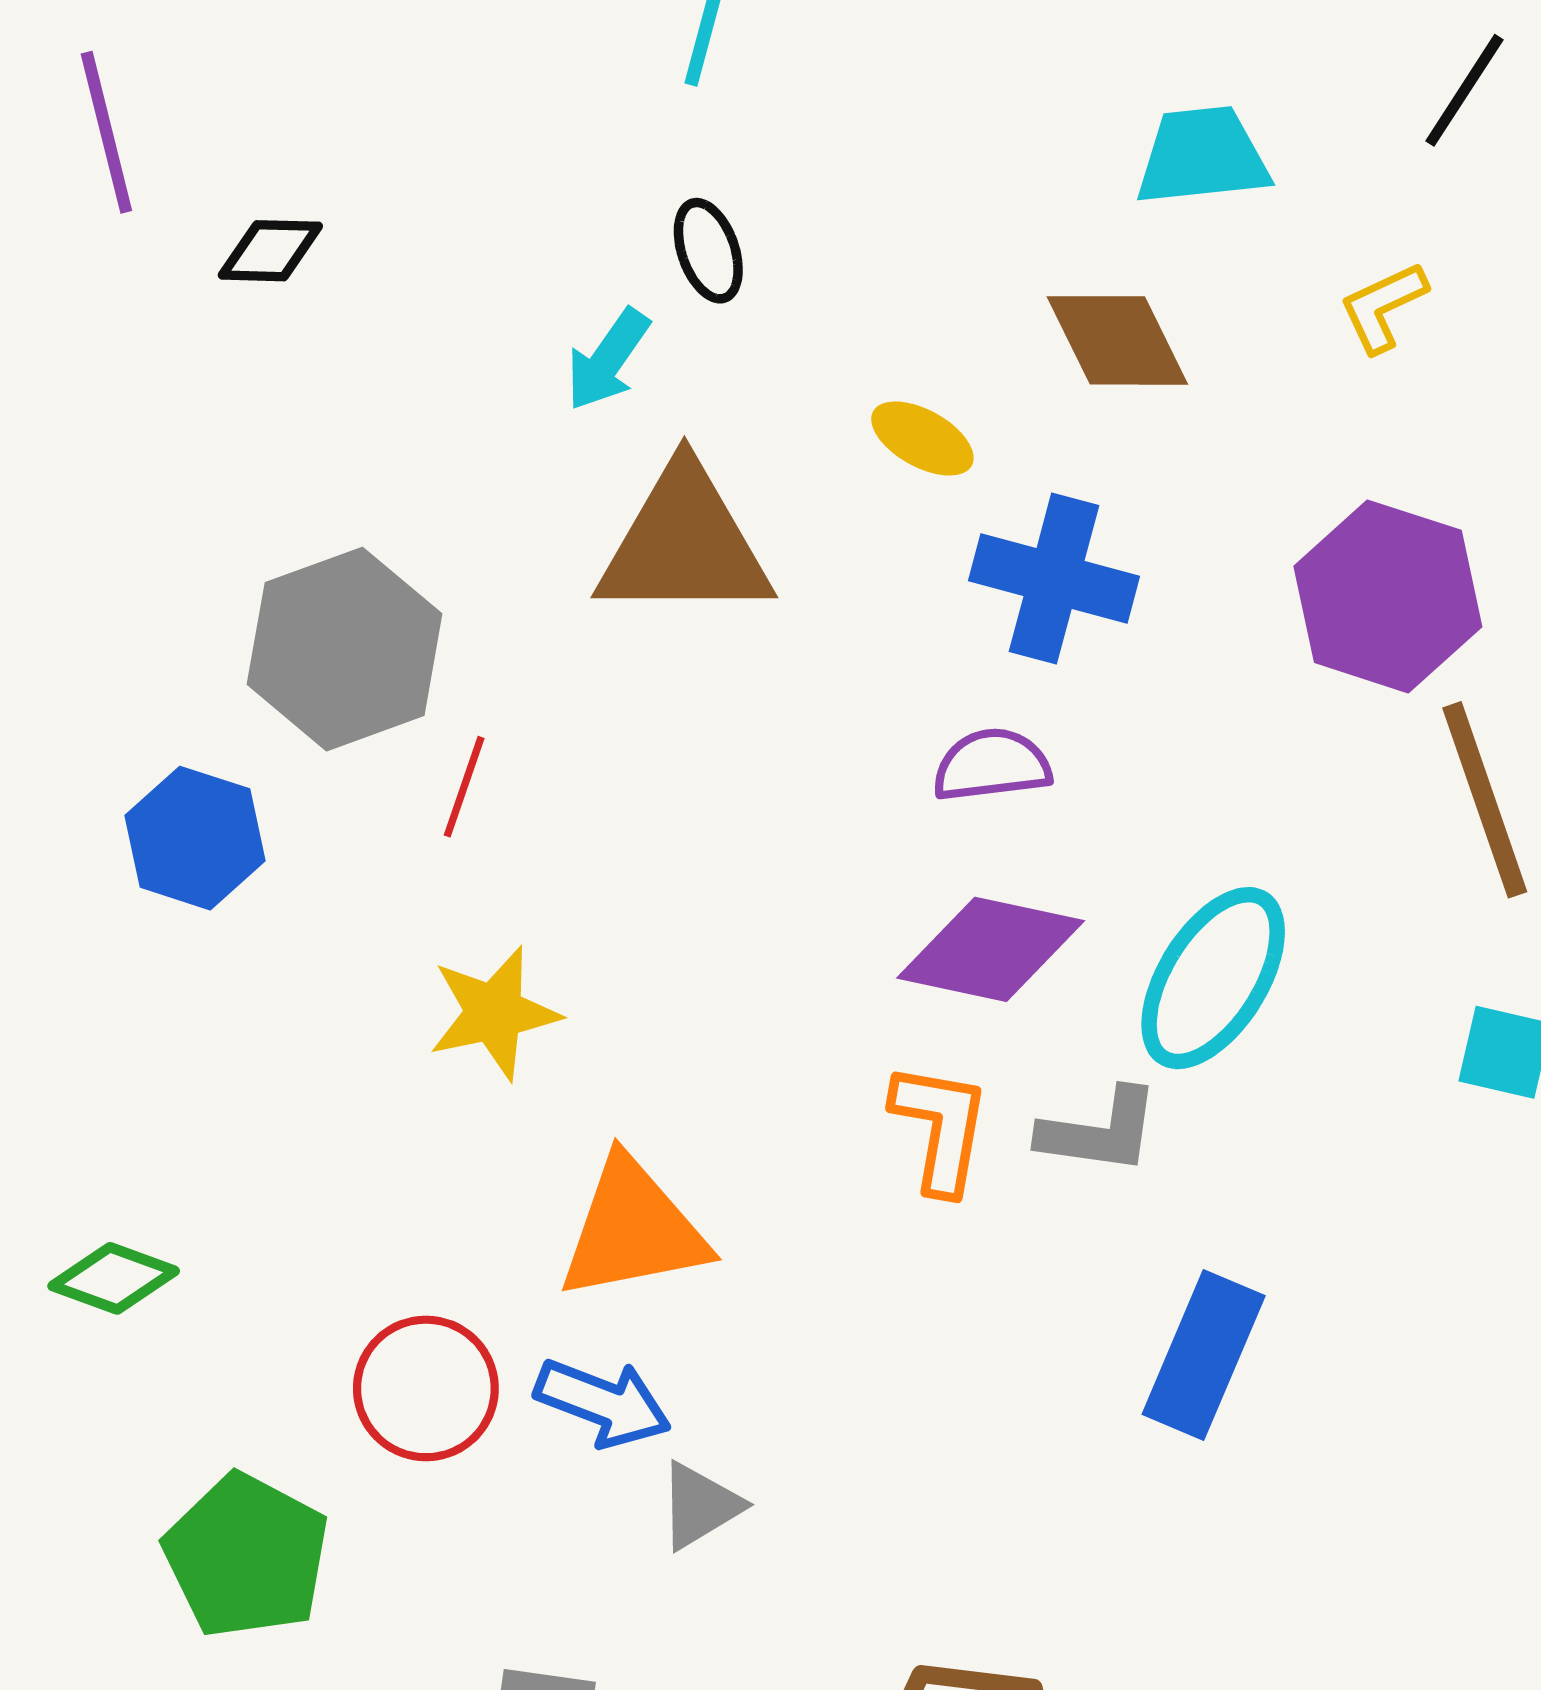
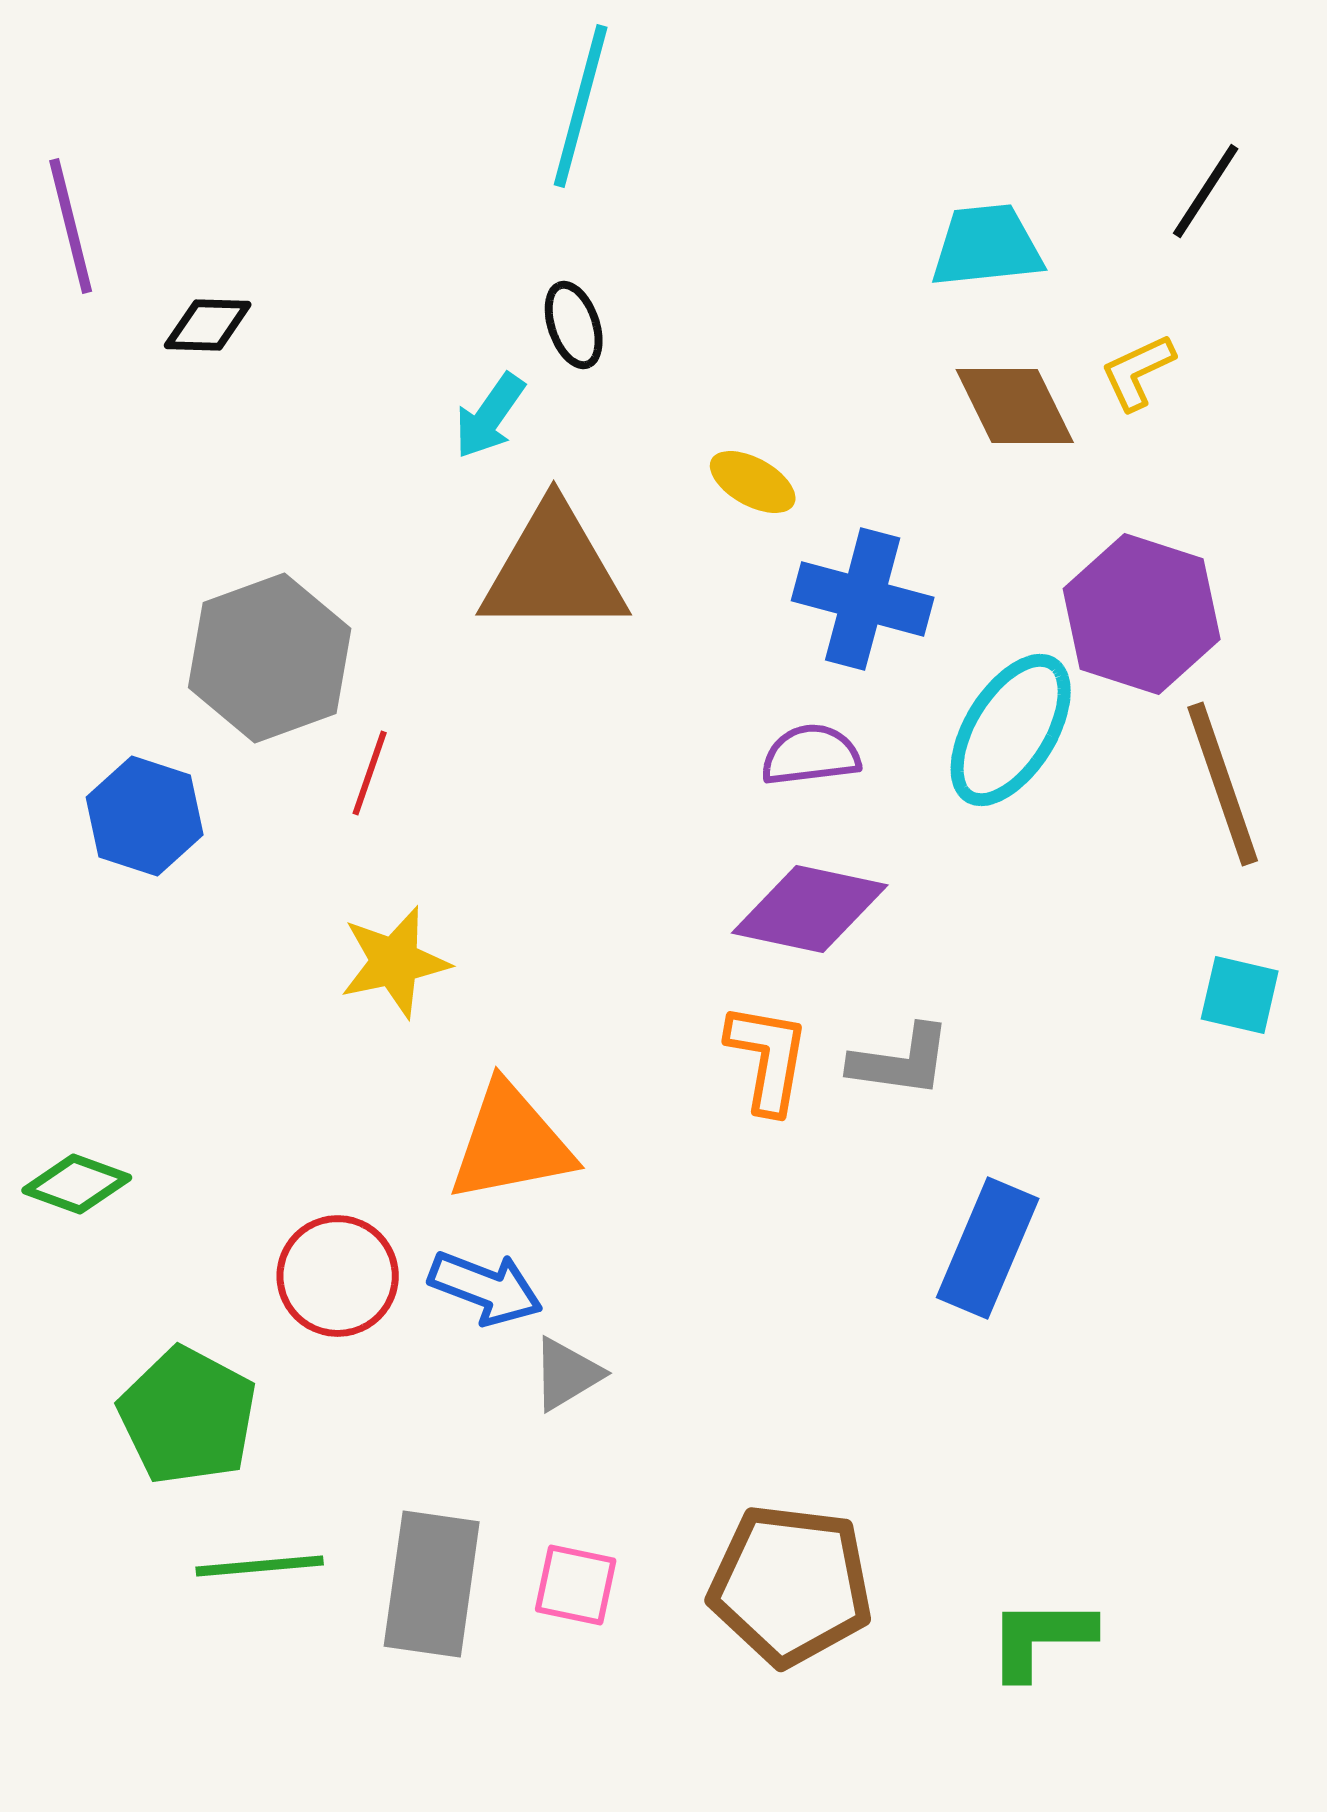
brown diamond: (1117, 340) -> (1015, 406), moved
cyan ellipse: (1213, 978) -> (1011, 730), moved

